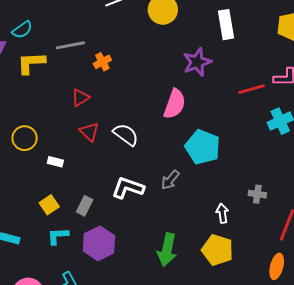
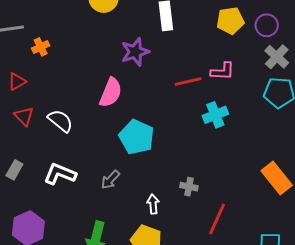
gray arrow: (170, 180) -> (110, 180), moved
gray rectangle: (85, 206) -> (14, 170), moved

